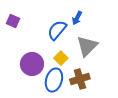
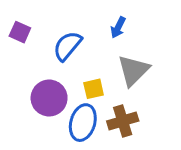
blue semicircle: (57, 30) -> (67, 46), moved
yellow square: (61, 58) -> (94, 89), turned 32

